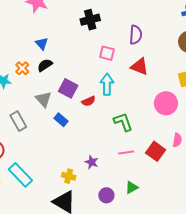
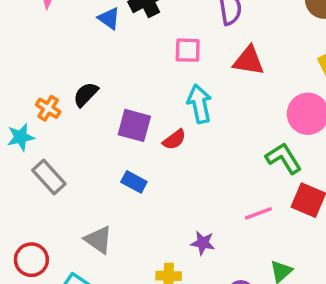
blue triangle: (42, 44) -> (109, 18), moved
gray triangle: (43, 99) -> (98, 240), moved
gray rectangle: (18, 121) -> (49, 177), moved
green L-shape: (123, 122) -> (284, 158), moved

